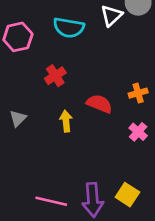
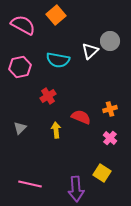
yellow square: (127, 195) -> (102, 173), moved
pink line: (51, 201) -> (30, 184), moved

